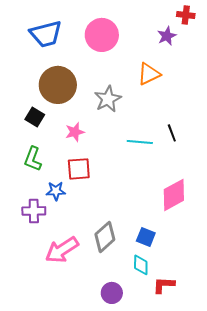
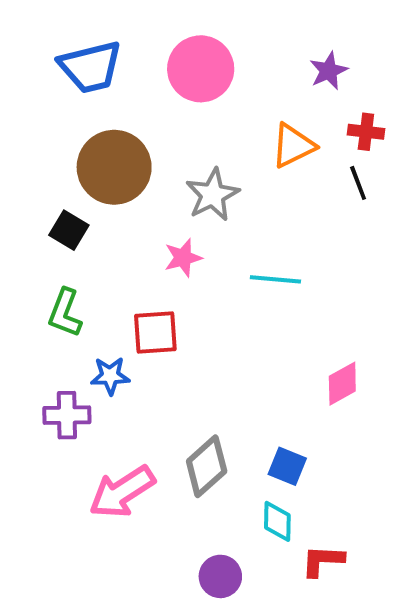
red cross: (186, 15) -> (366, 132), moved
pink star: (75, 132) -> (183, 258), moved
black line: (172, 133) -> (358, 183), moved
pink diamond: (174, 195) -> (342, 384), size x0.7

